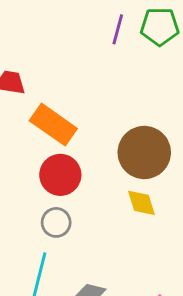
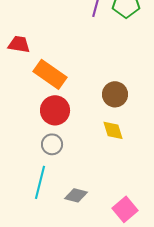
brown circle: (144, 152) -> (115, 94), size x0.7

